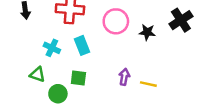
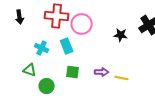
pink circle: (116, 21) -> (82, 24), moved
purple arrow: (124, 77) -> (102, 72), turned 80
green square: (78, 78) -> (73, 72), moved

